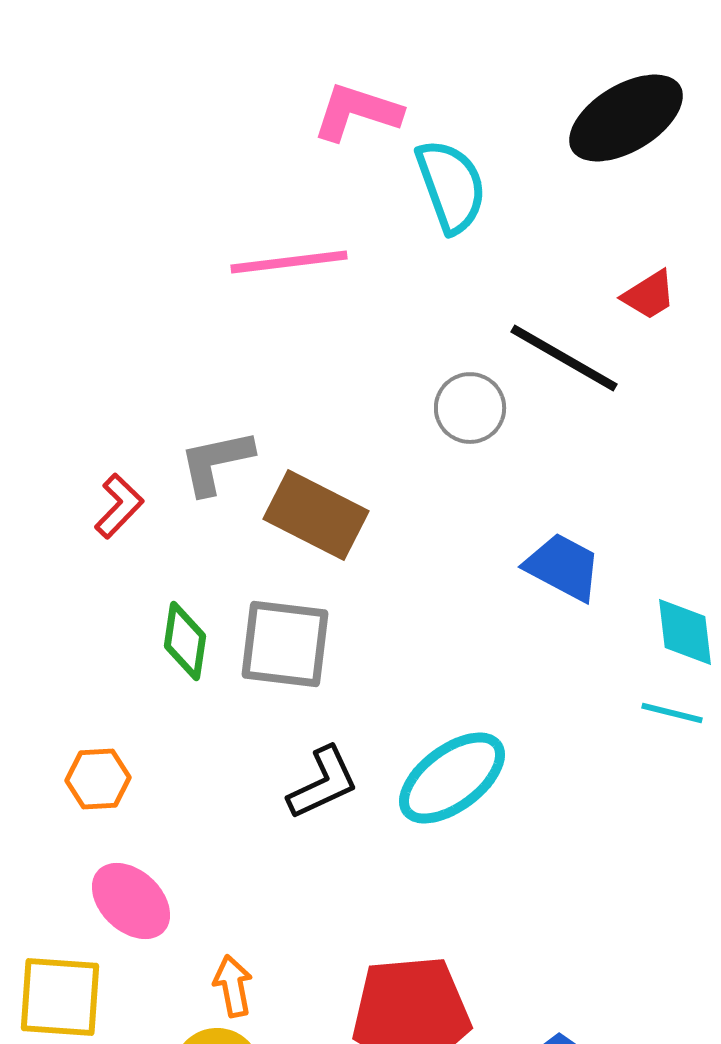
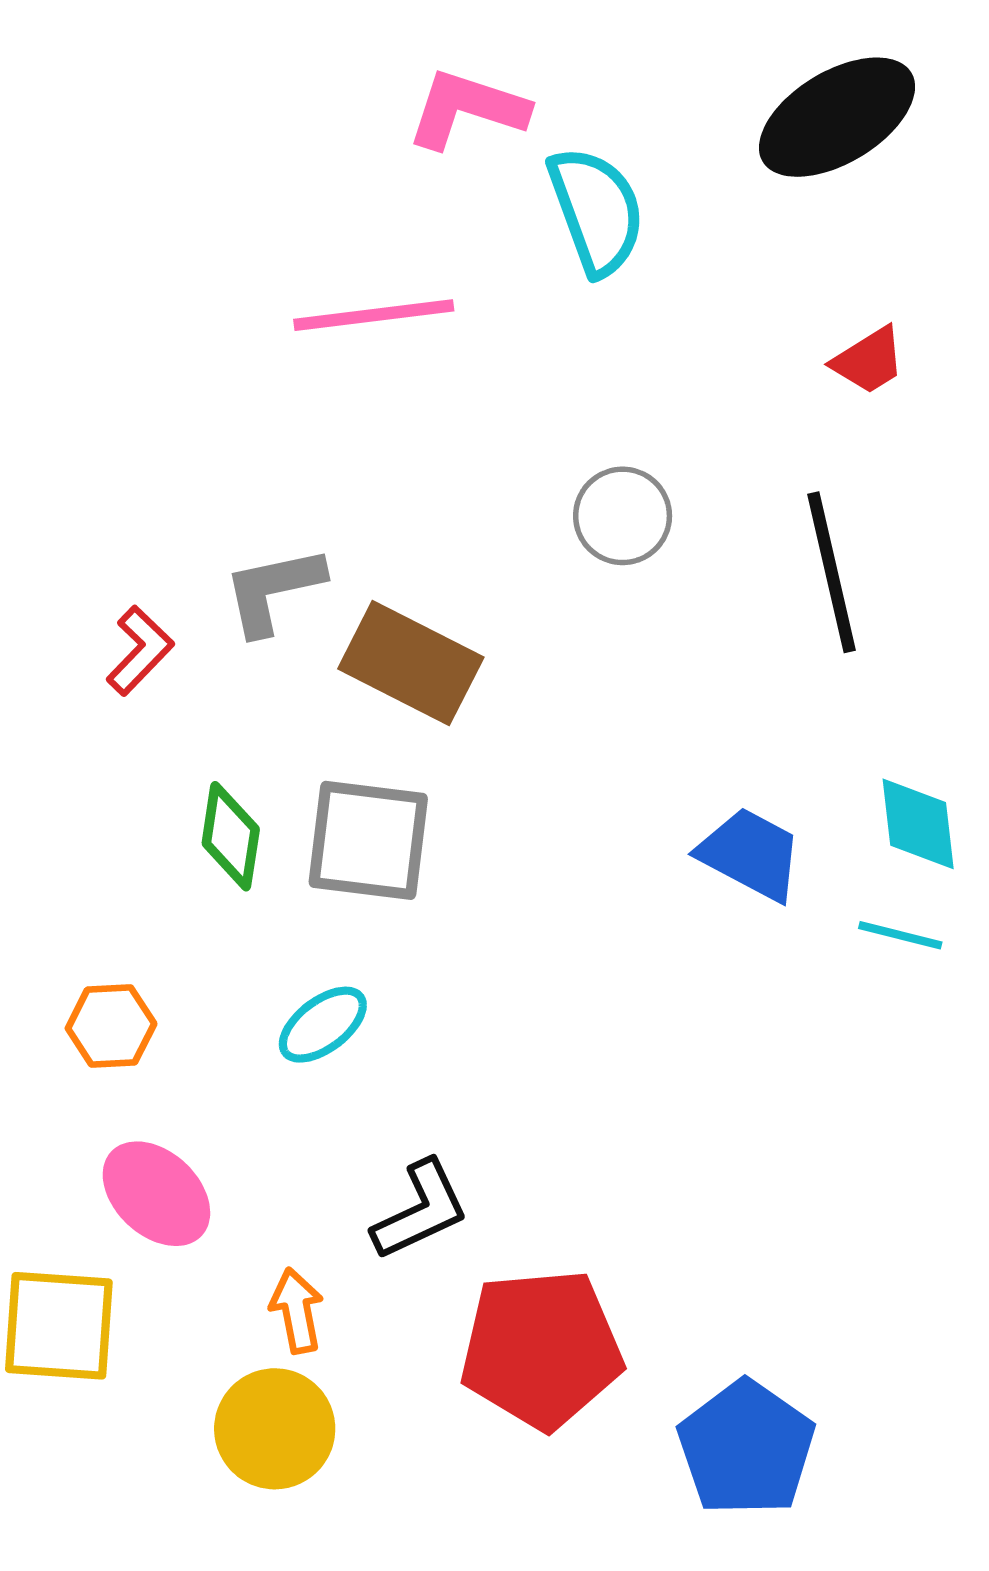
black line: (564, 358) -> (832, 572), moved, turned 47
blue trapezoid: (563, 567) -> (750, 854), moved
cyan ellipse: (452, 778) -> (323, 1025), moved, size x0.6
black L-shape: (323, 783) -> (420, 1210), moved

